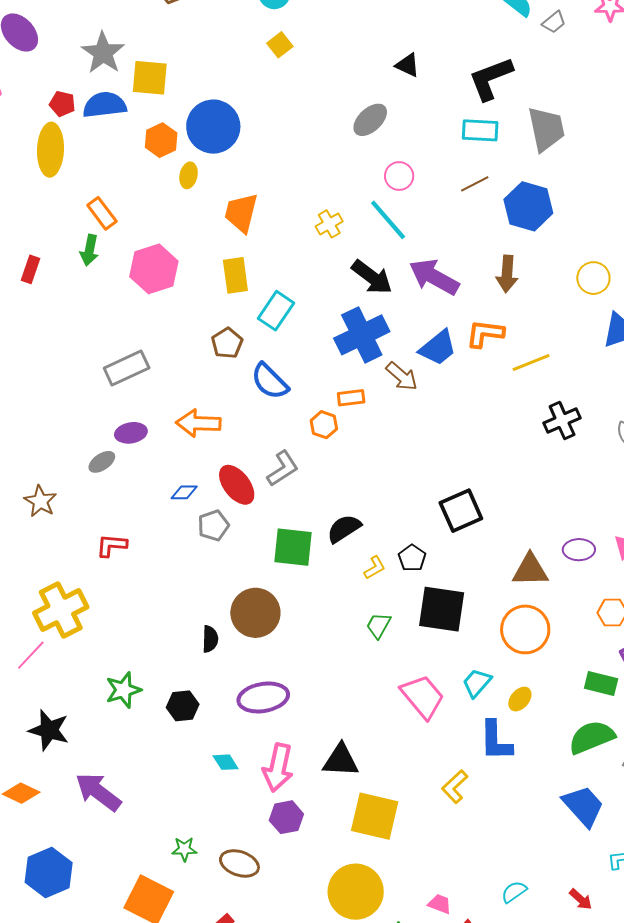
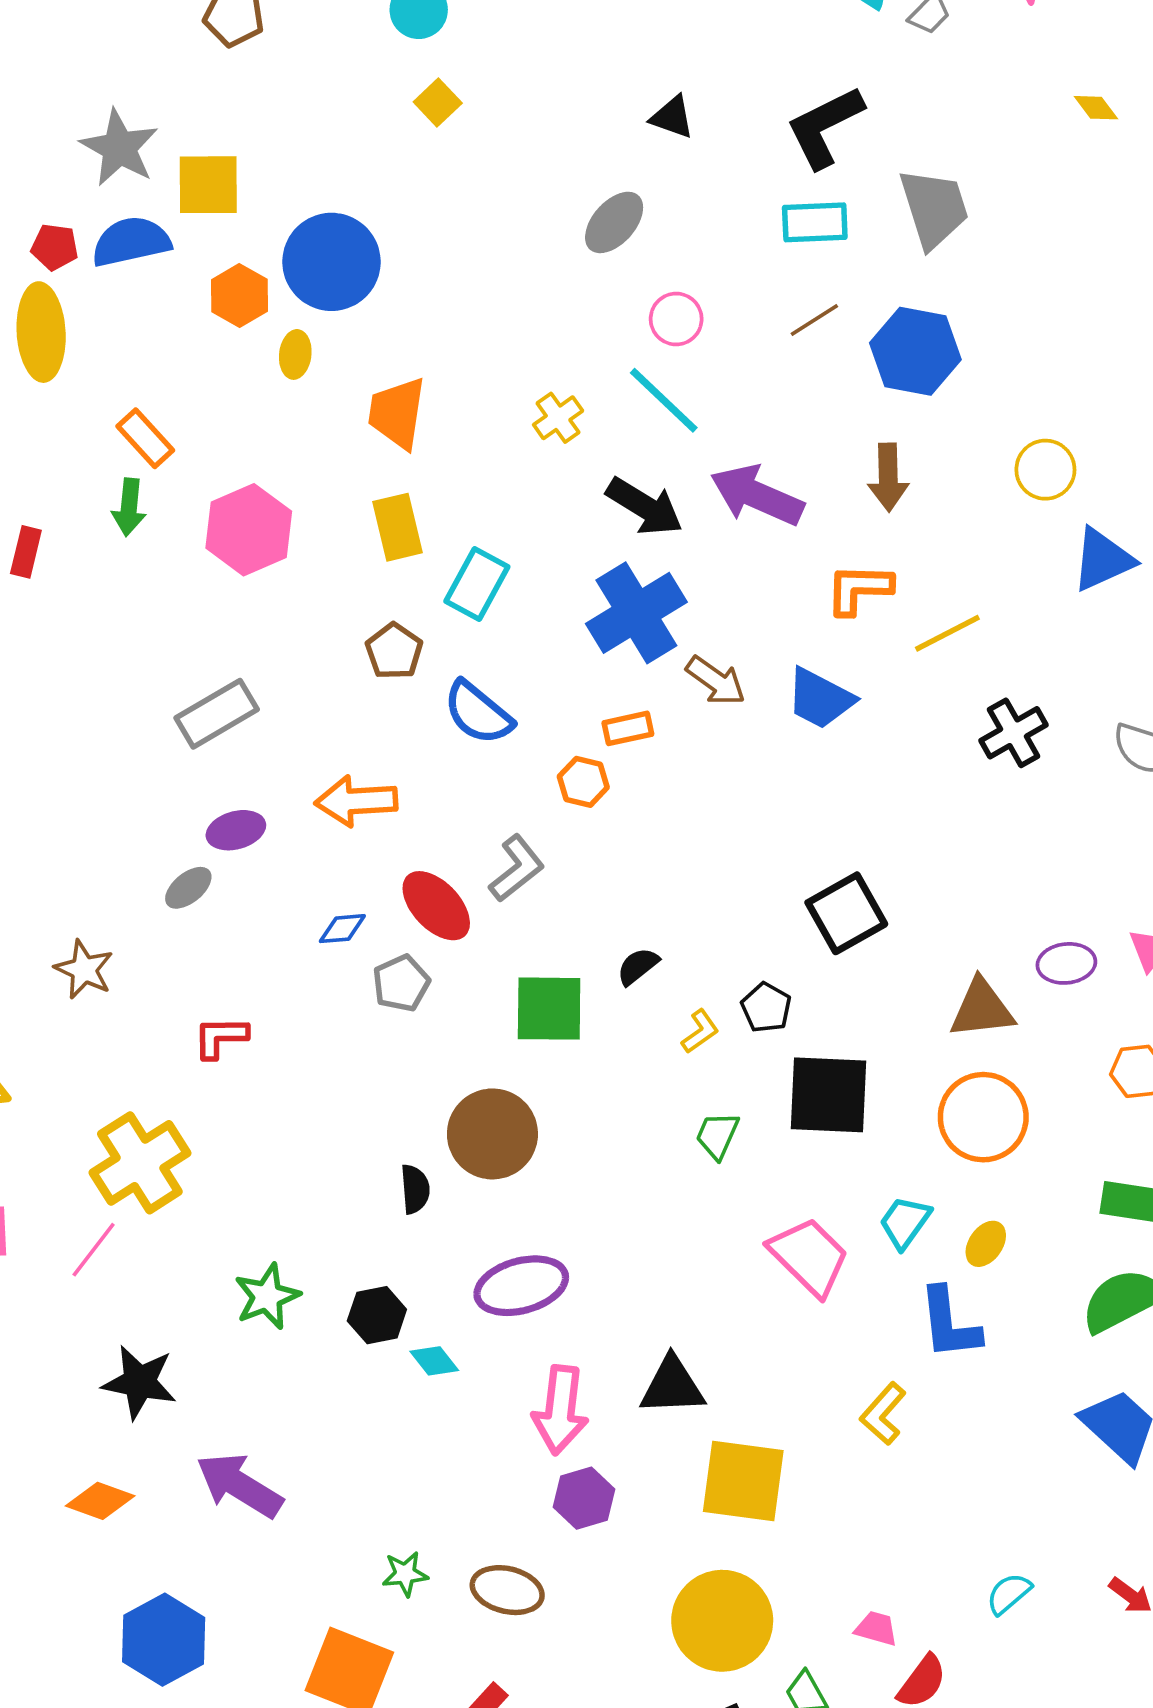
blue trapezoid: (438, 348) -> (820, 699), moved, turned 72
black semicircle: (344, 529) -> (638, 966), size x0.7
cyan diamond: (226, 762) -> (434, 1361), moved

